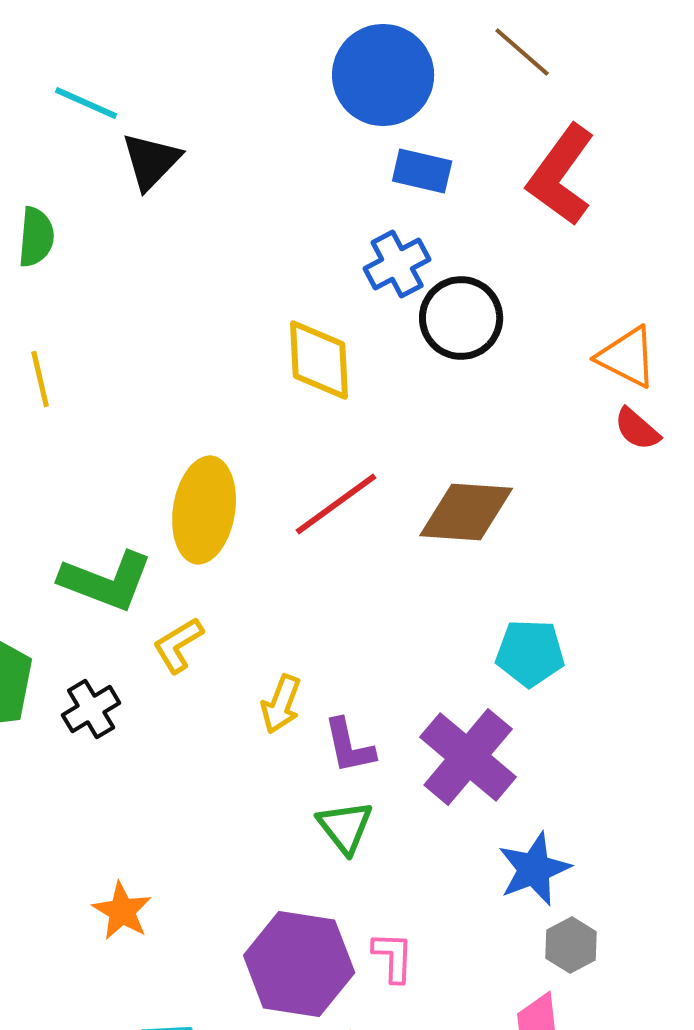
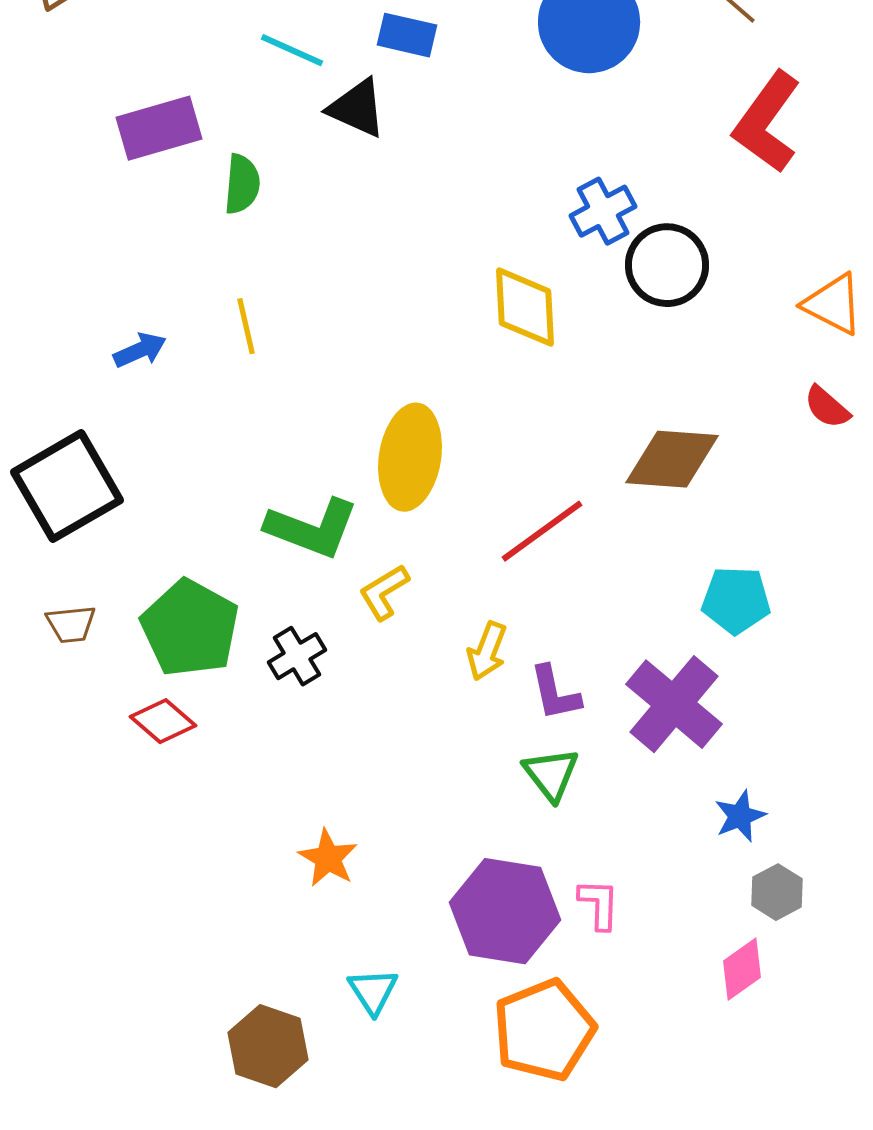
black triangle: (151, 161) -> (357, 108), turned -50
blue rectangle: (422, 171) -> (407, 35), moved
red semicircle: (637, 429) -> (827, 407), moved
red line: (336, 504) -> (542, 531), moved
blue star: (534, 869) -> (740, 816), size x0.7

